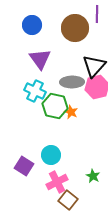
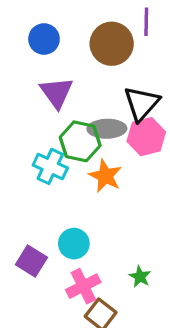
cyan cross: (35, 91) -> (50, 166), moved
green hexagon: (55, 106) -> (80, 141), moved
orange star: (71, 112) -> (105, 176), size x1.5

